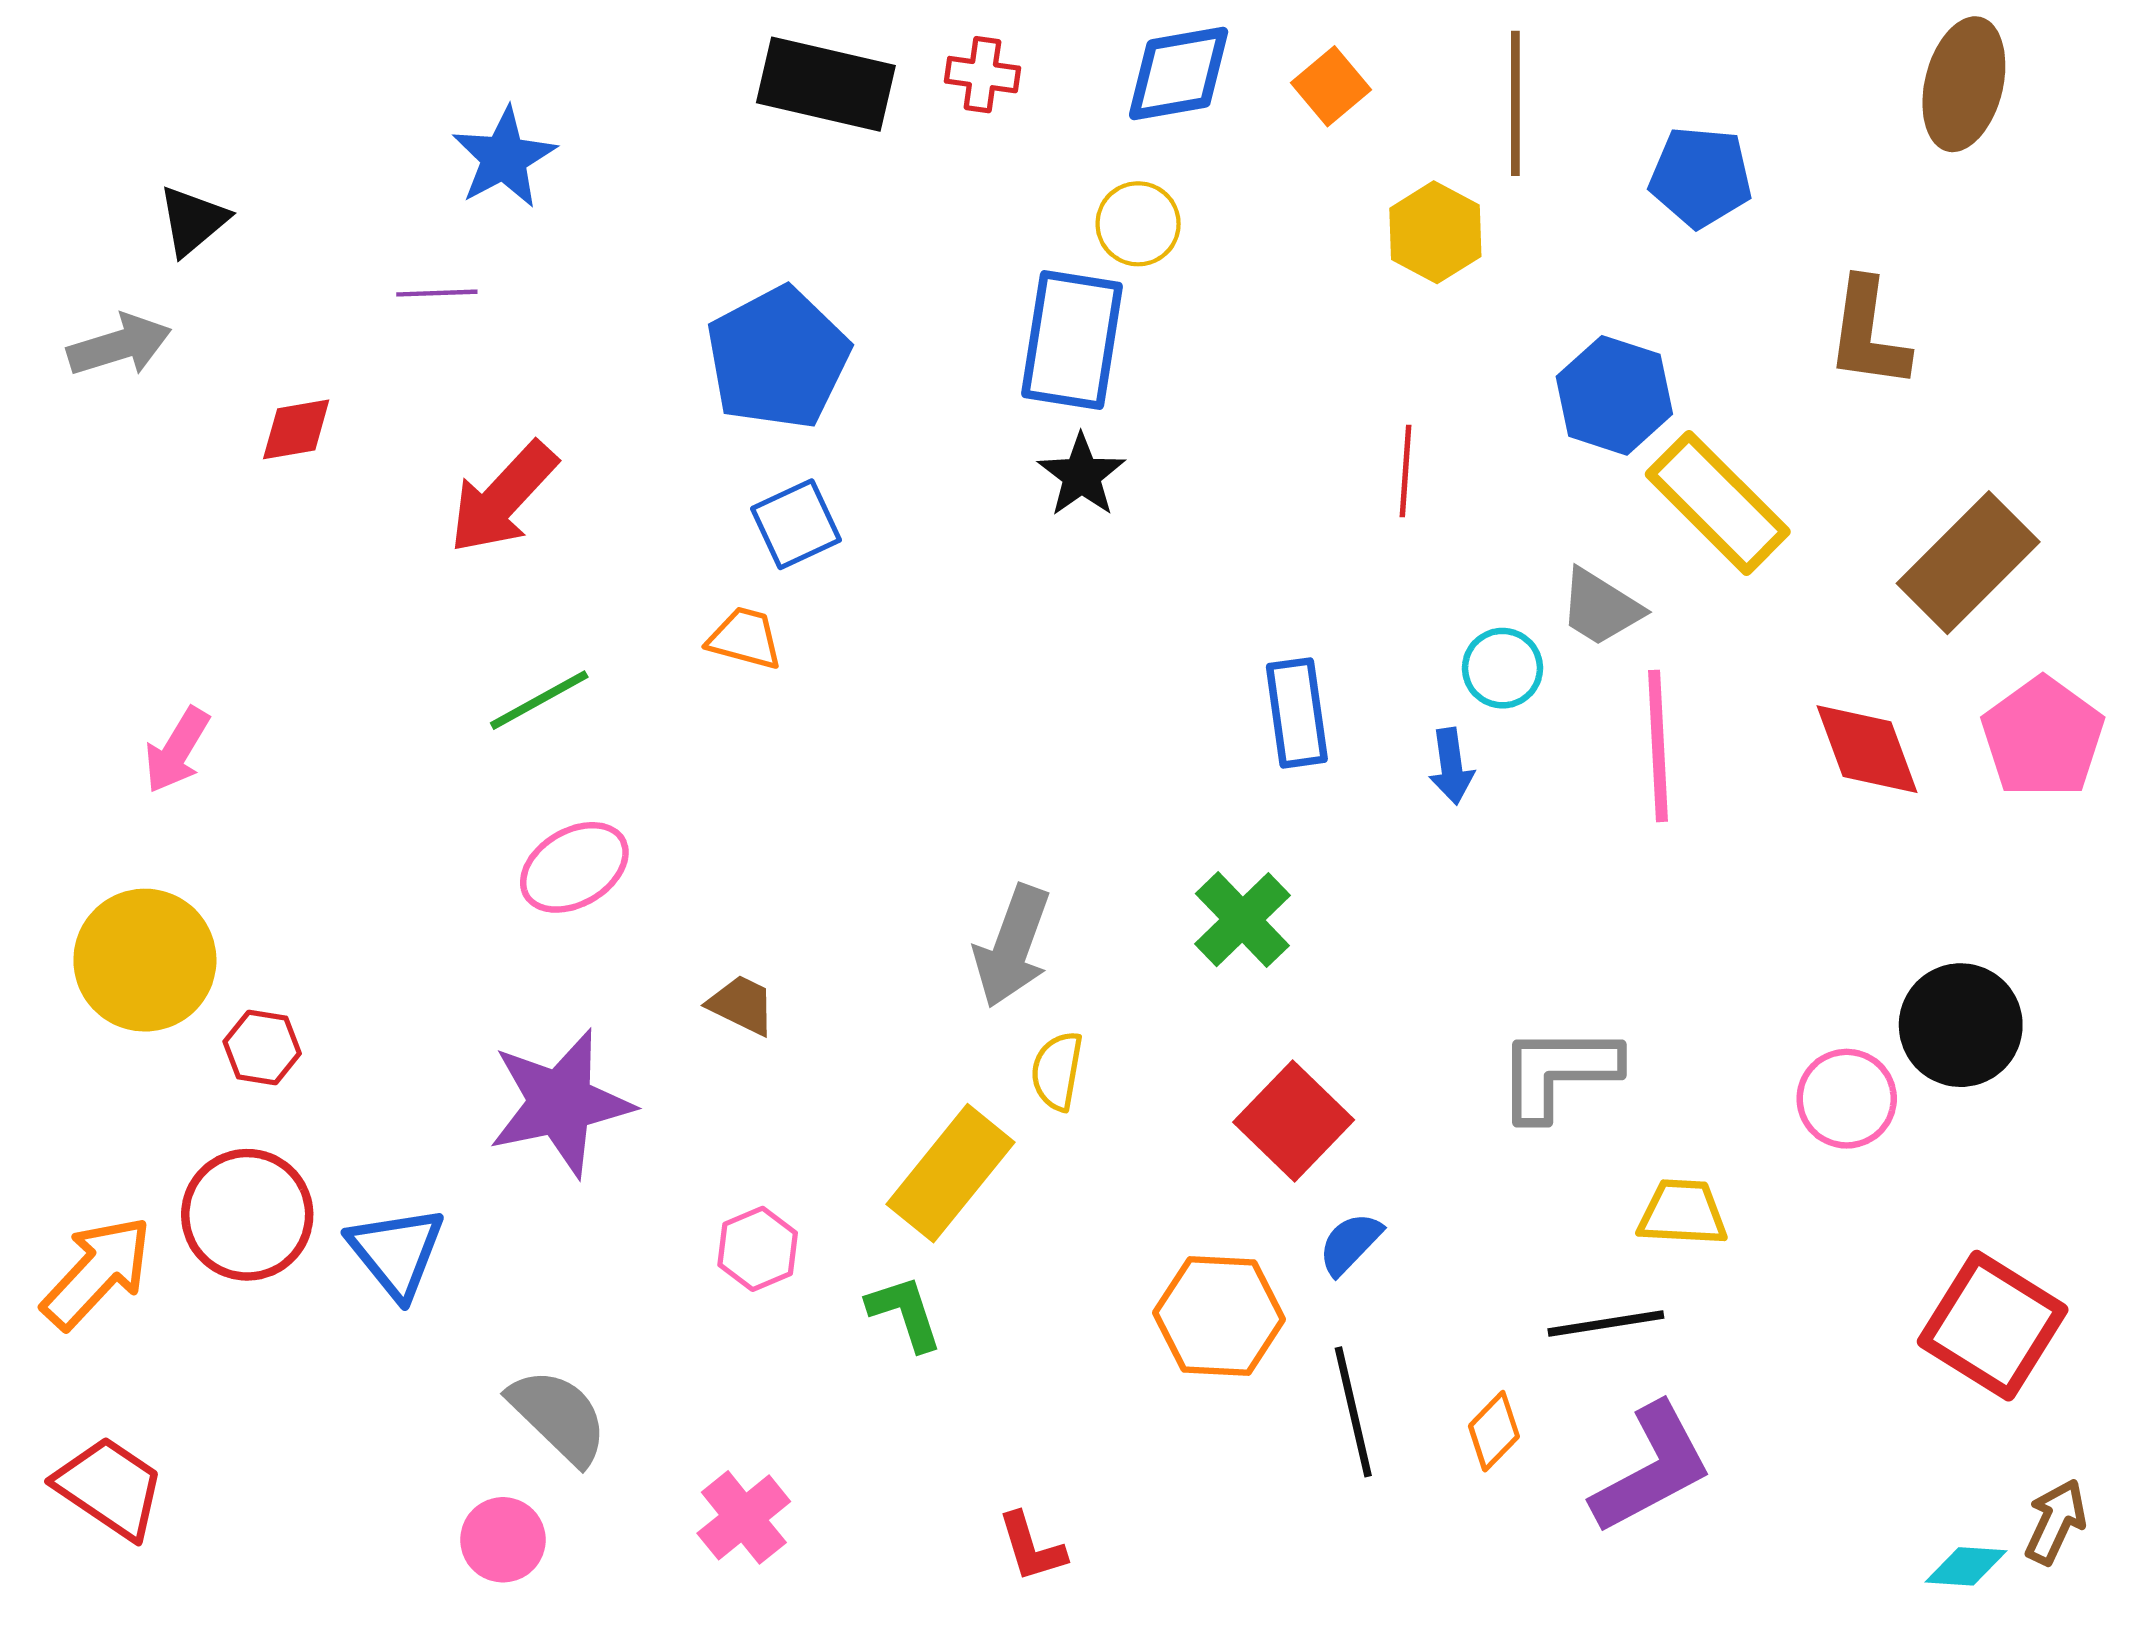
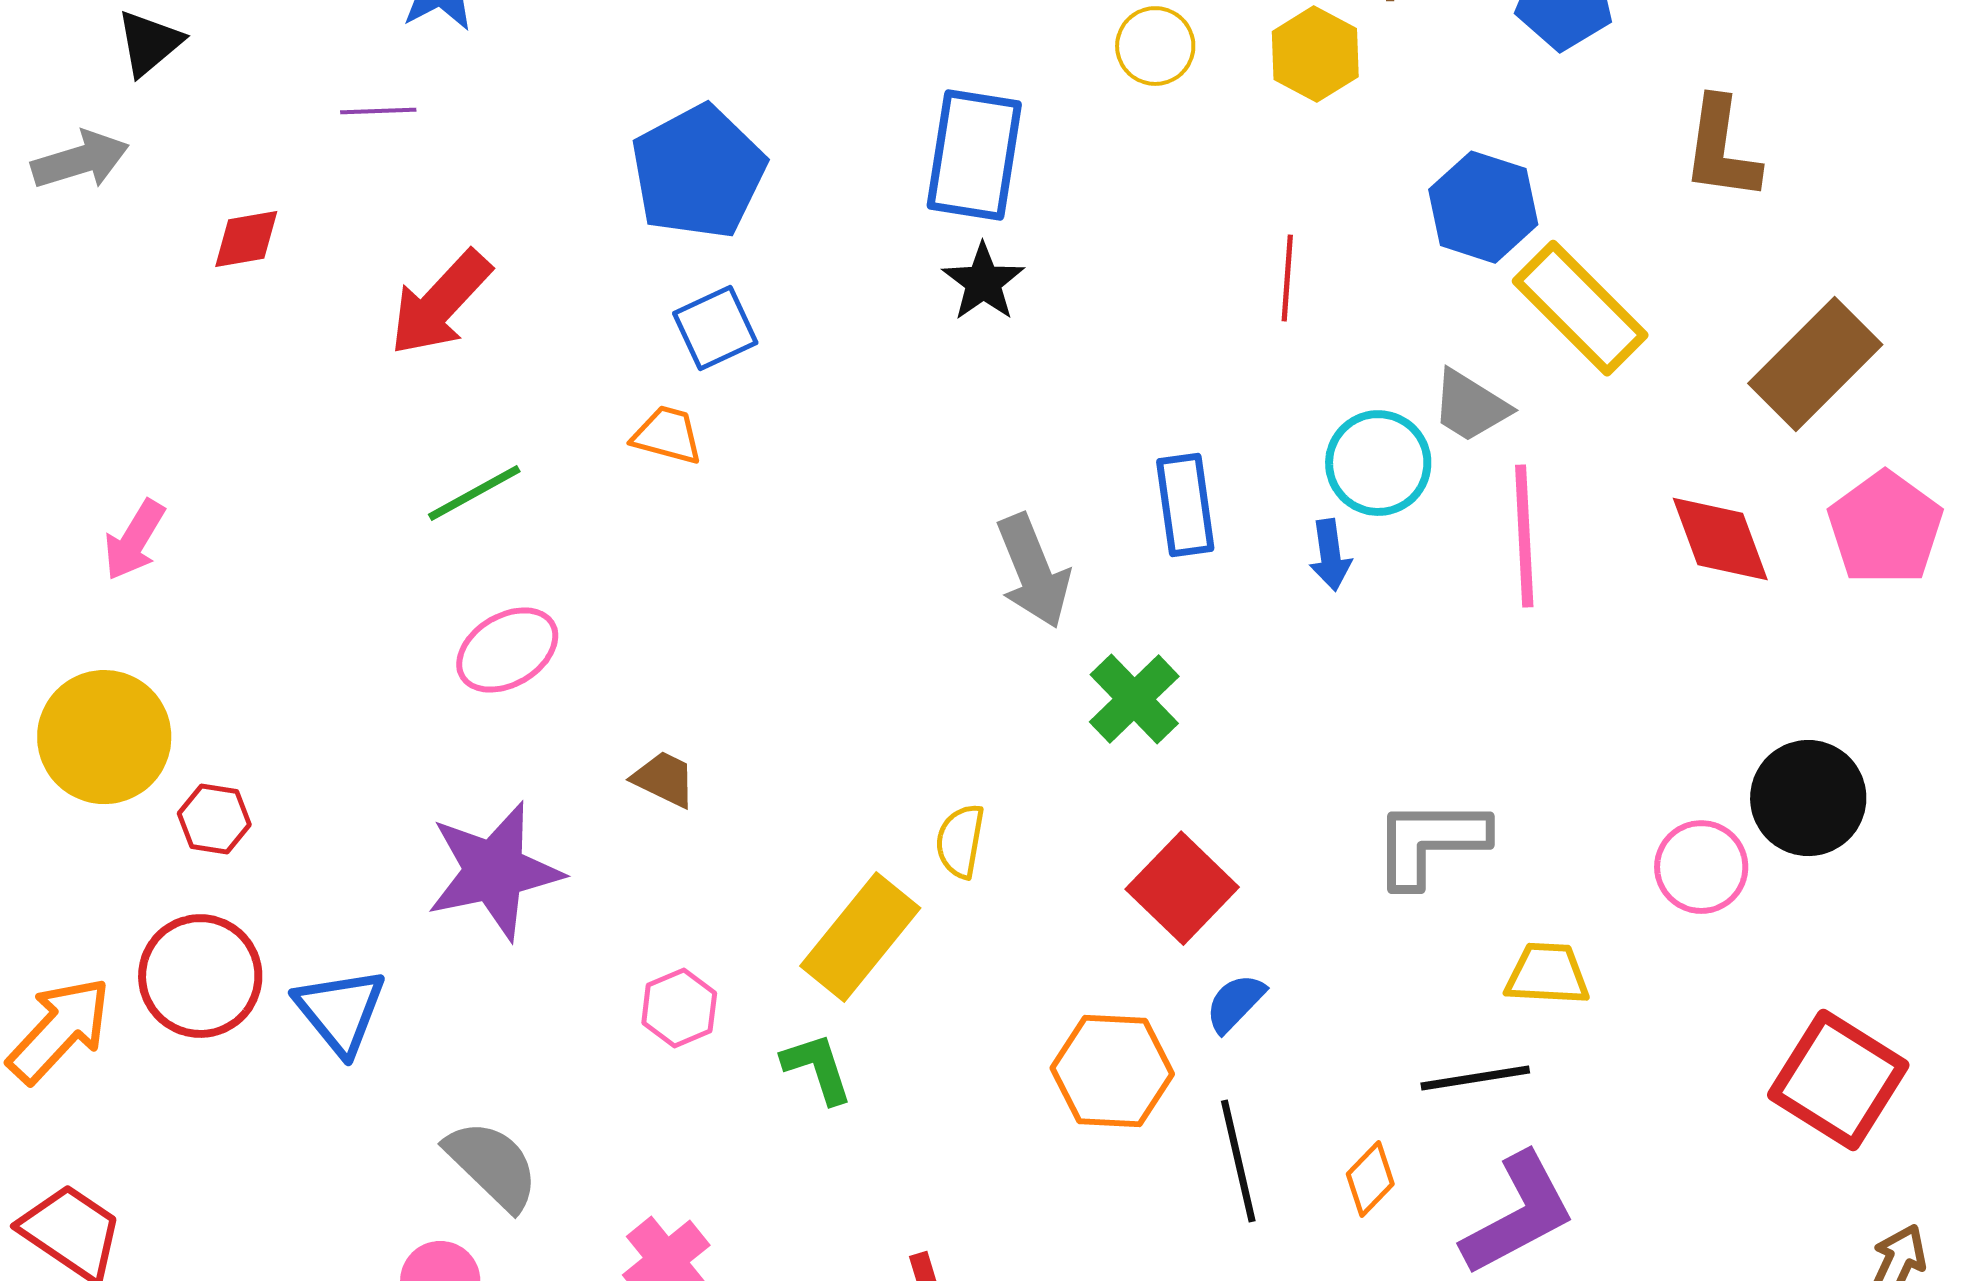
yellow circle: (1138, 224) -> (1155, 46), moved
cyan circle: (1502, 668) -> (1378, 463), size x1.4
gray arrow: (1012, 946) -> (1033, 571), moved, turned -42

